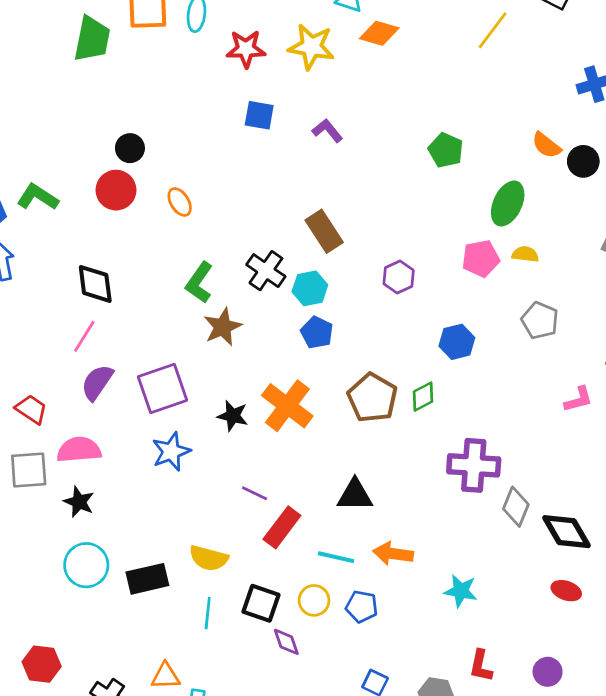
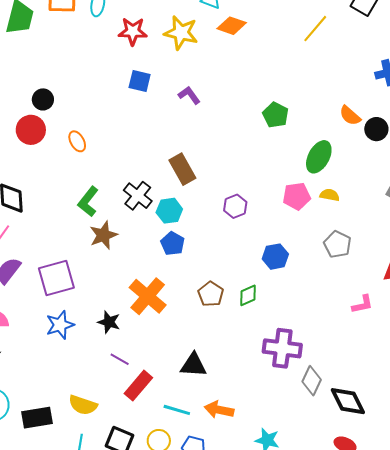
brown pentagon: (372, 398) -> (211, 294), size x0.7
black star: (233, 416) -> (109, 322), moved

